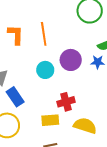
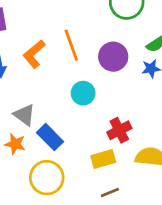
orange L-shape: (16, 35) -> (34, 54), turned -120
purple circle: (71, 60) -> (113, 57), moved

